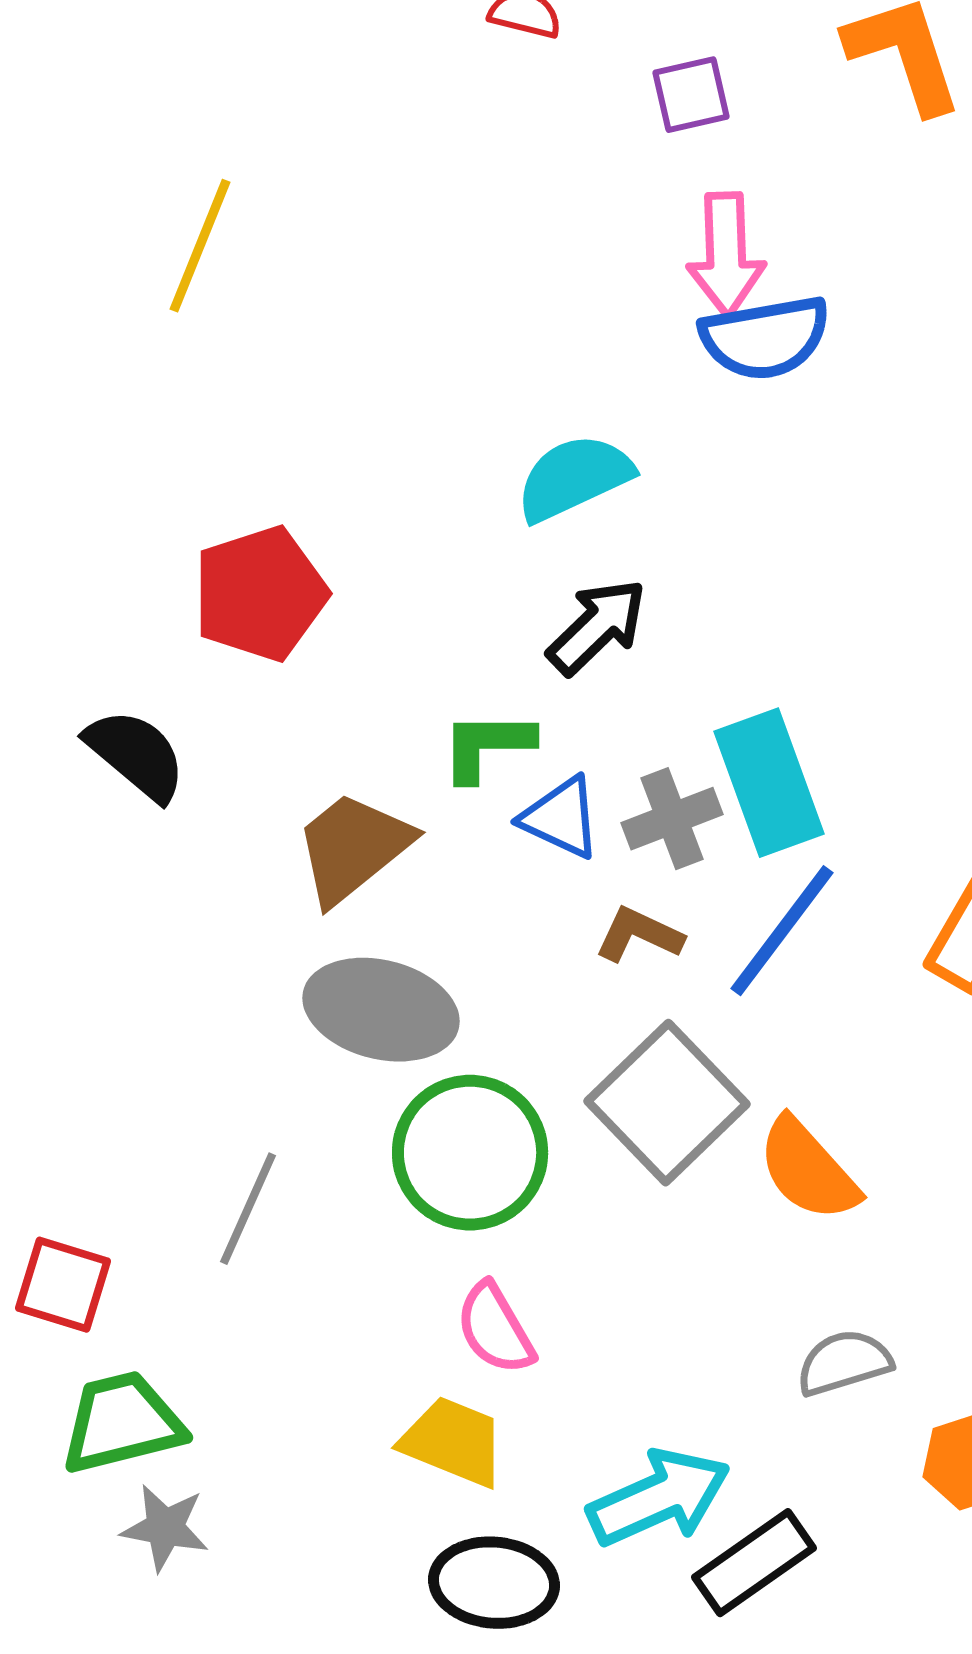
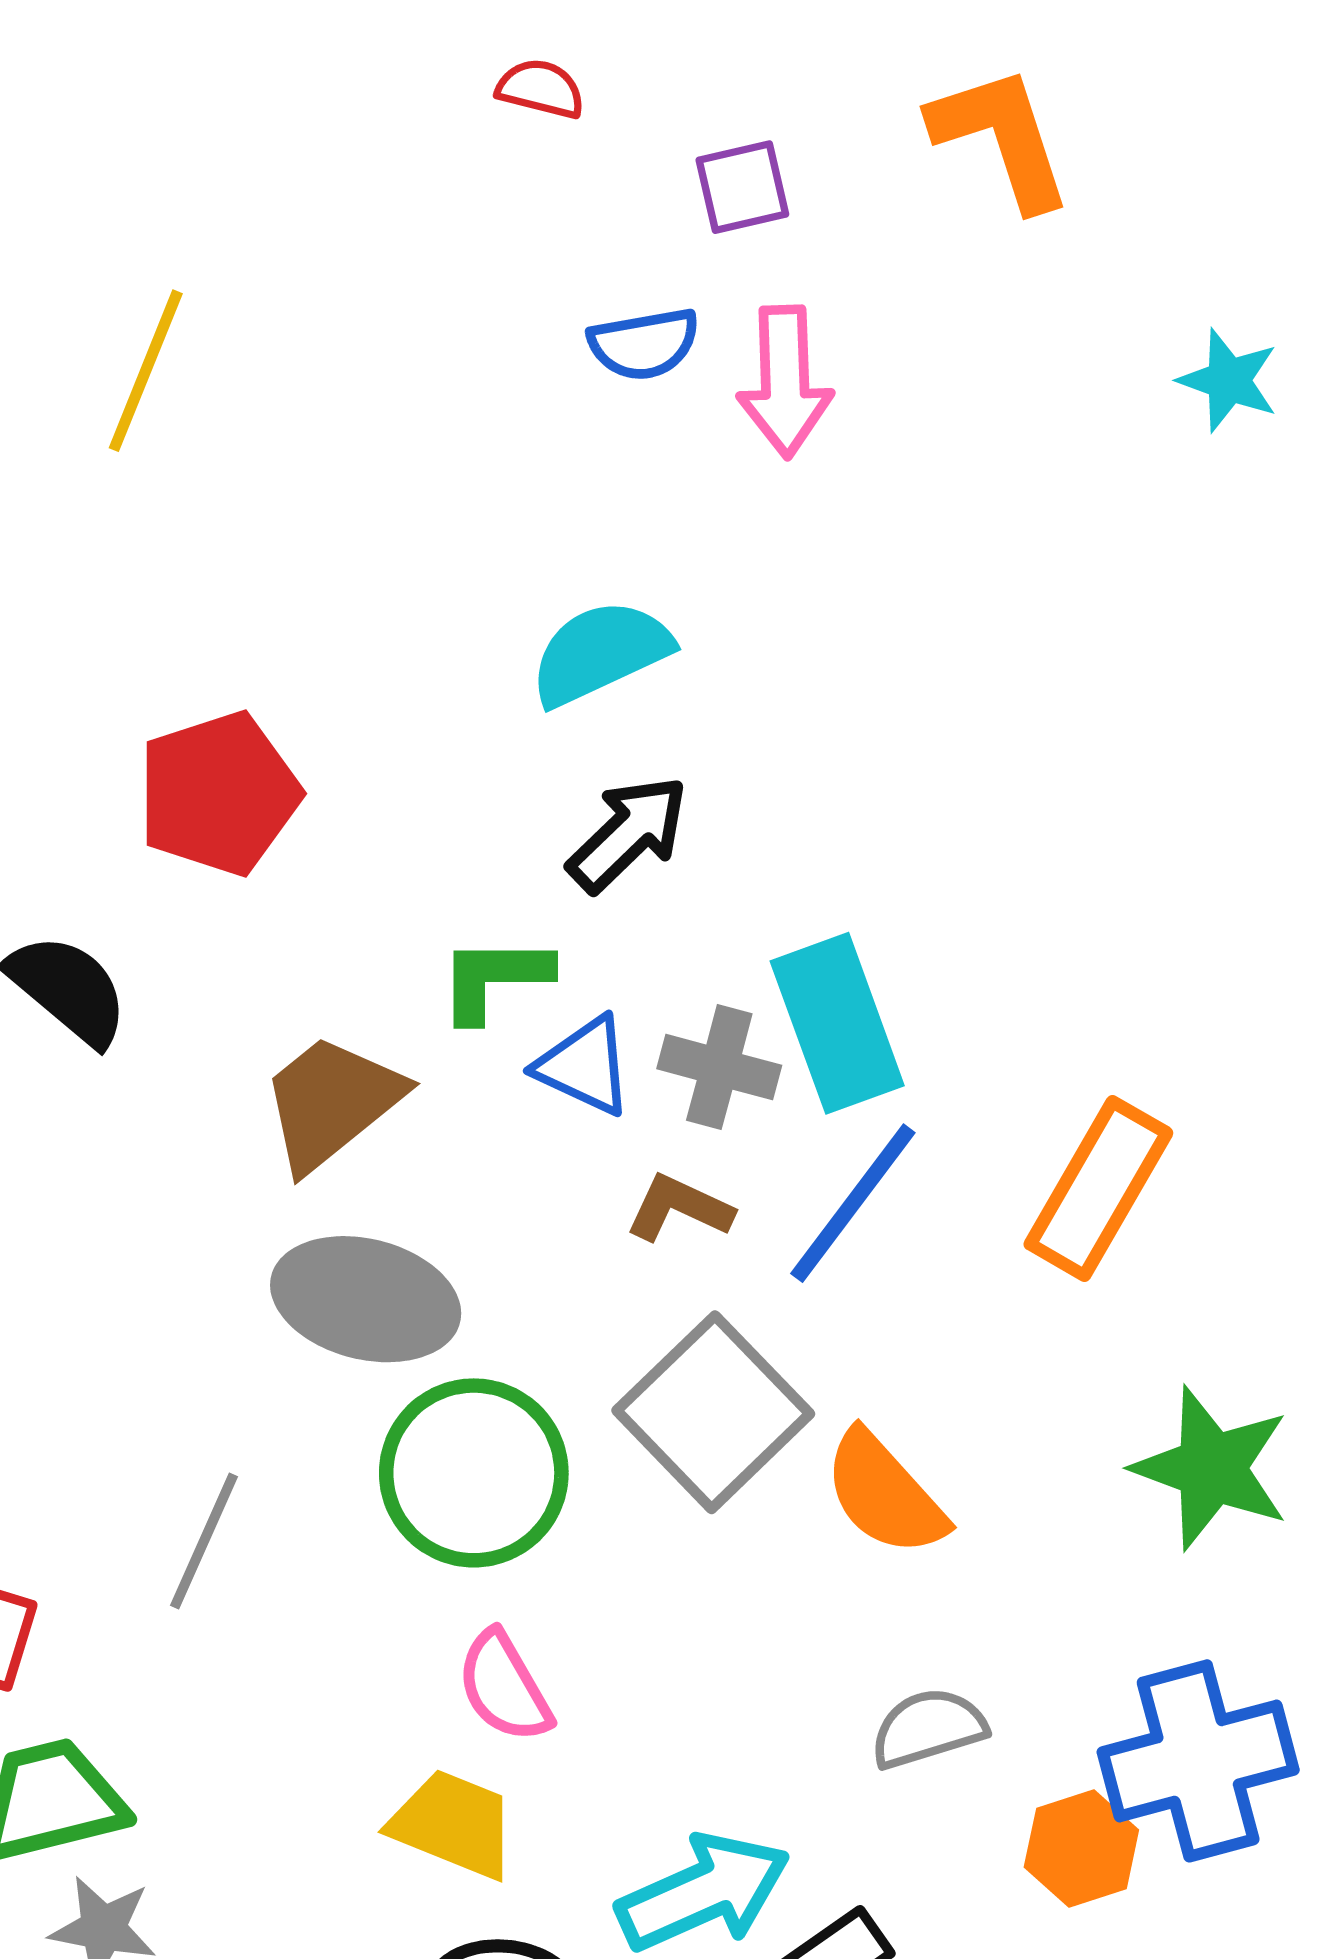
blue semicircle: (765, 338) -> (644, 344), moved, size x0.7
gray cross: (672, 819) -> (719, 1067), turned 36

